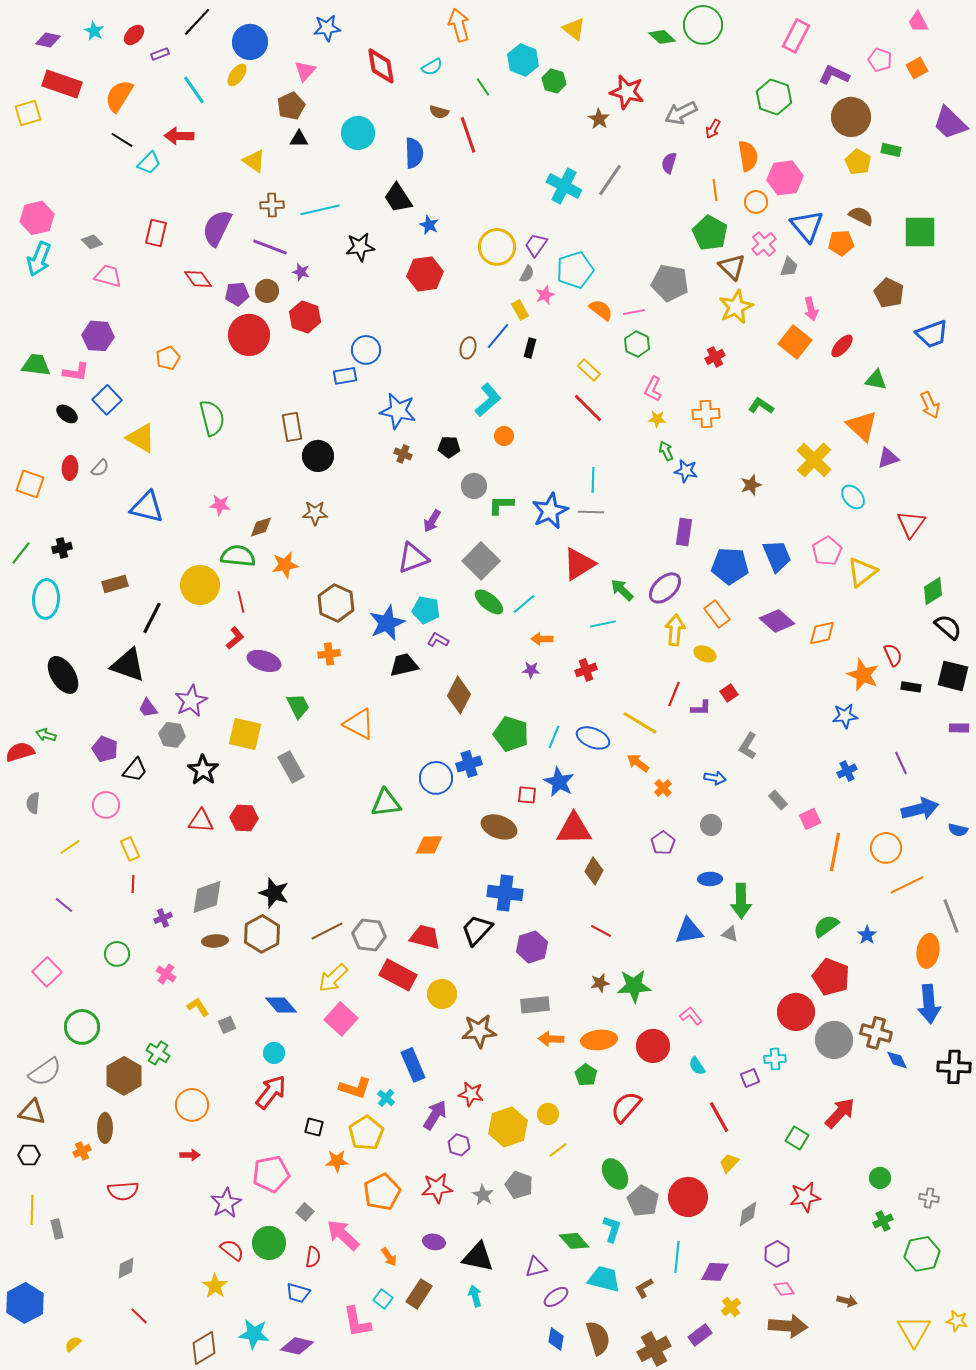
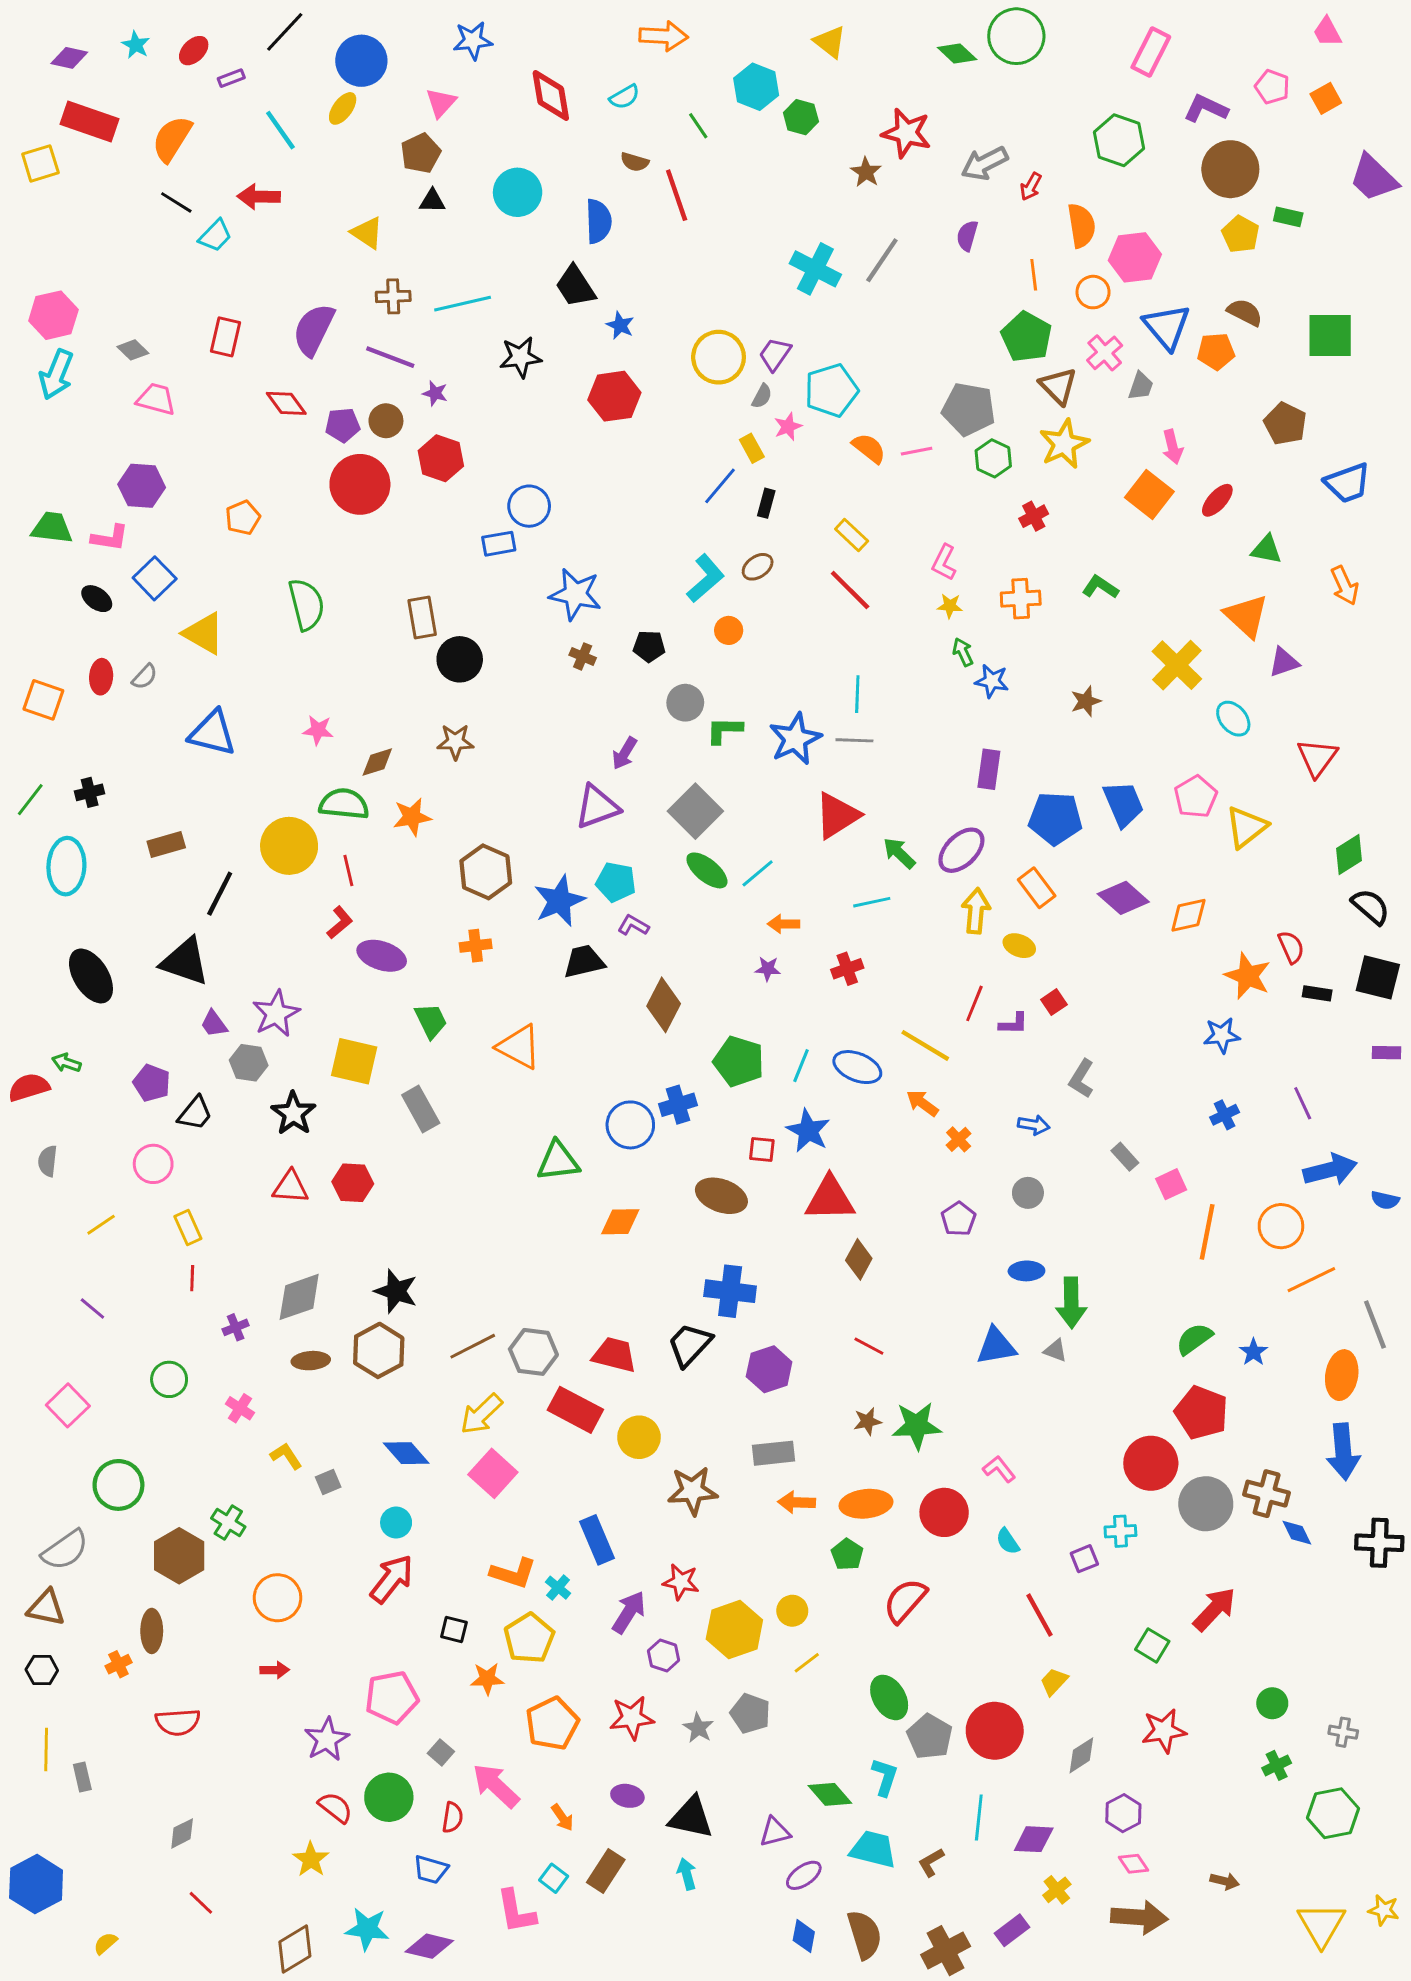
orange arrow: (459, 25) -> (664, 36), turned 108
green hexagon: (637, 344) -> (993, 458), moved
brown ellipse: (468, 348) -> (758, 567), moved, turned 40

